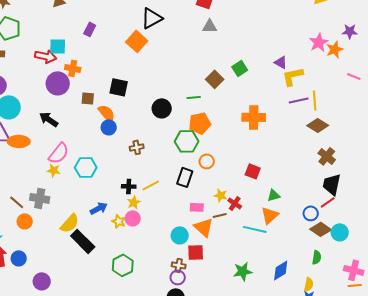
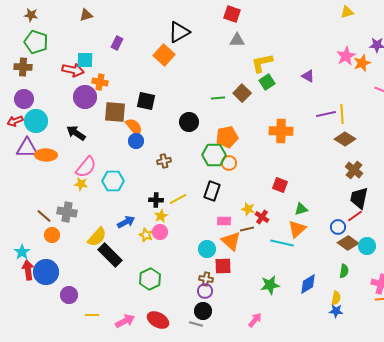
yellow L-shape: (293, 76) -> (262, 63), moved
green line: (194, 97) -> (218, 98), moved
brown square: (88, 98) -> (115, 112), size x1.6
orange circle: (207, 161) -> (229, 163), moved
blue circle: (19, 258) -> (46, 272), size x1.6

